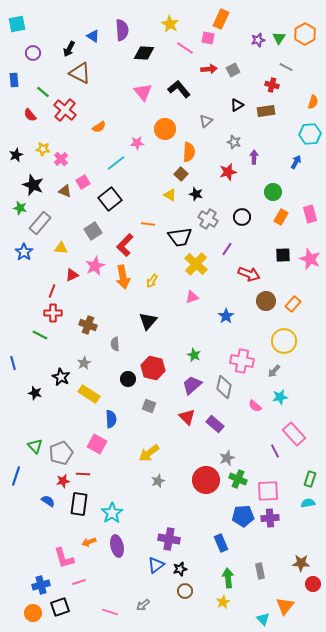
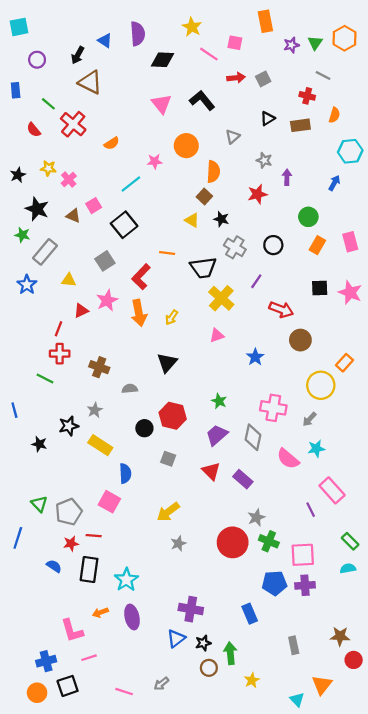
orange rectangle: (221, 19) -> (265, 21), moved, turned -36
orange semicircle: (313, 102) -> (334, 115), moved
orange rectangle: (293, 304) -> (345, 363), moved
gray semicircle: (115, 344) -> (130, 389), turned 88
black star: (61, 377) -> (69, 426), turned 30
pink semicircle: (255, 406) -> (288, 459), size x1.5
green rectangle: (310, 479) -> (350, 541), turned -63
green arrow: (228, 578) -> (230, 653), moved

